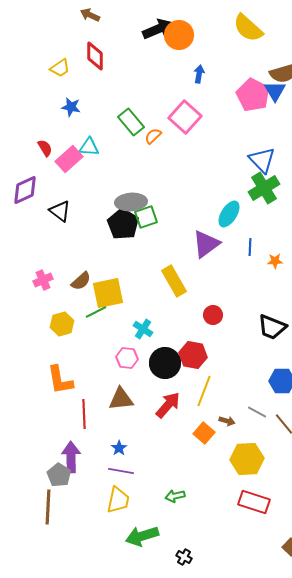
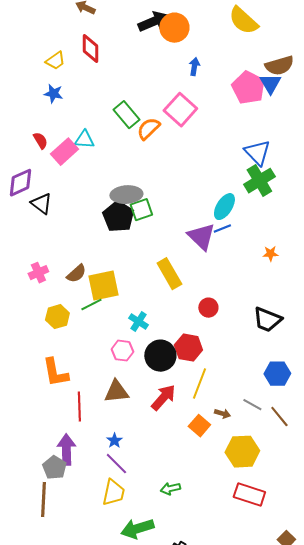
blue star: (71, 107) -> (53, 94), moved
orange semicircle: (153, 136) -> (148, 129), size x1.4
black triangle: (60, 211) -> (41, 204), moved
purple triangle: (206, 244) -> (201, 237), turned -40
blue line: (250, 247) -> (222, 229), moved, turned 66
purple line: (121, 471) -> (116, 464), turned 35

